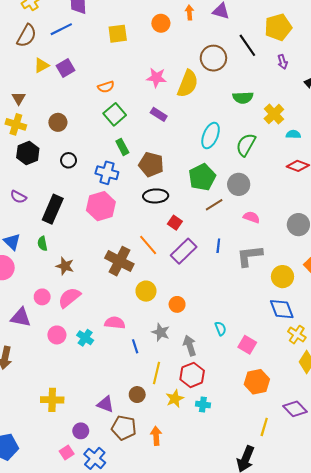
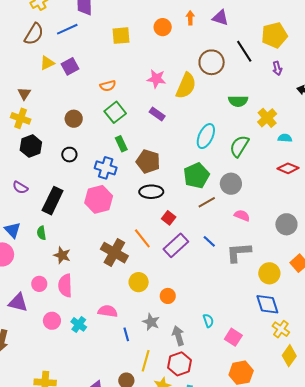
brown circle: (58, 122) -> (74, 119), moved
blue line: (218, 246) -> (209, 241), turned -56
pink semicircle: (69, 298) -> (65, 286), turned -55

